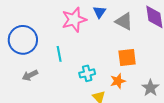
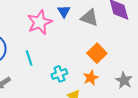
orange square: (127, 58) -> (97, 53), turned -30

